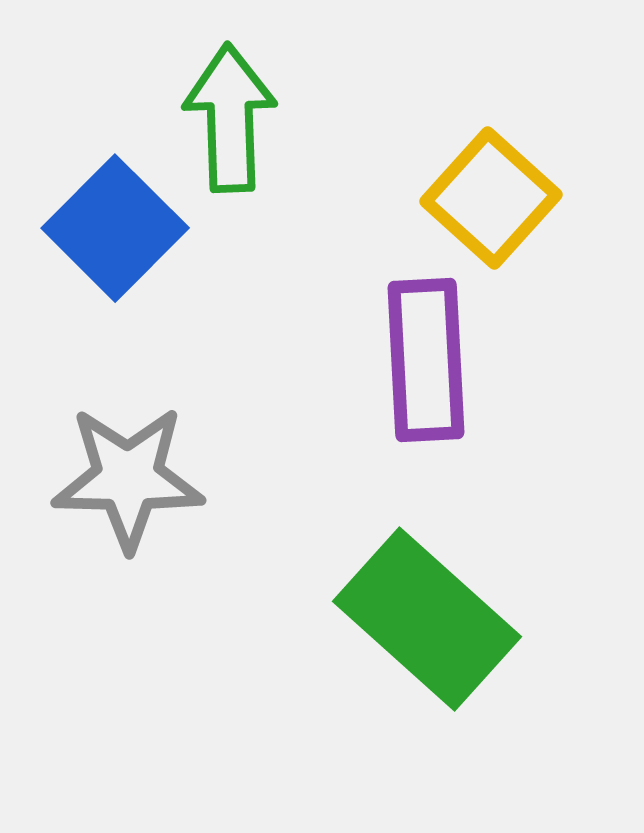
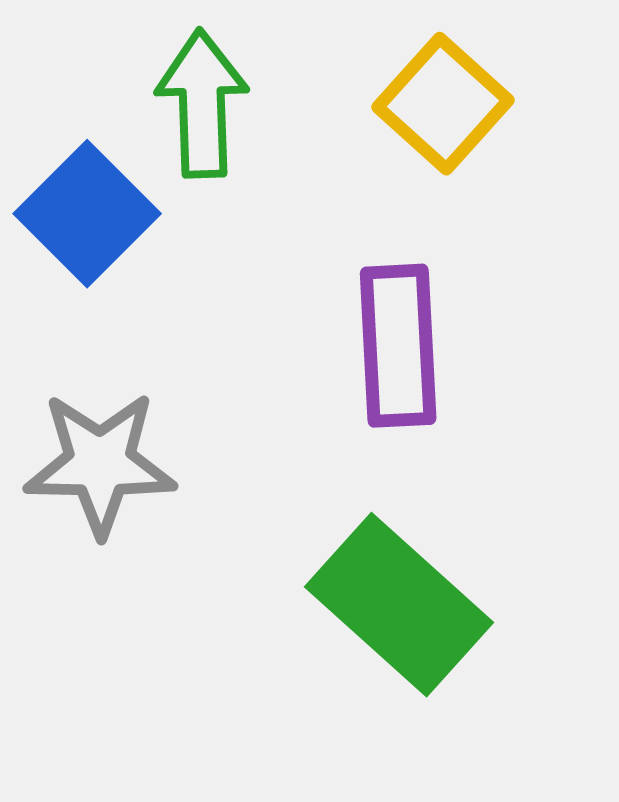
yellow square: (491, 198) -> (443, 104), moved

